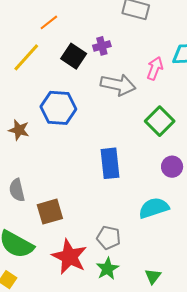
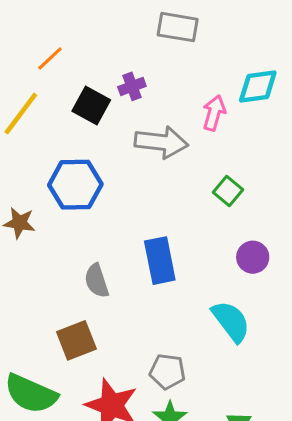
green square: (160, 121) -> (228, 191), size x0.7
gray semicircle: (17, 190) -> (97, 281), moved
cyan semicircle: (154, 208) -> (231, 321), turned 76

